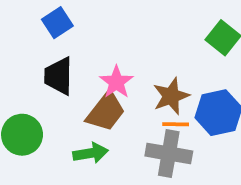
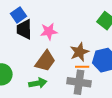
black trapezoid: (59, 76) -> (24, 29), moved
pink star: (116, 82) -> (49, 31), moved, turned 30

